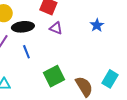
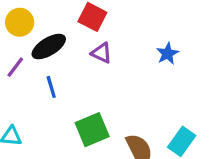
black ellipse: (23, 27) -> (49, 47), turned -30

